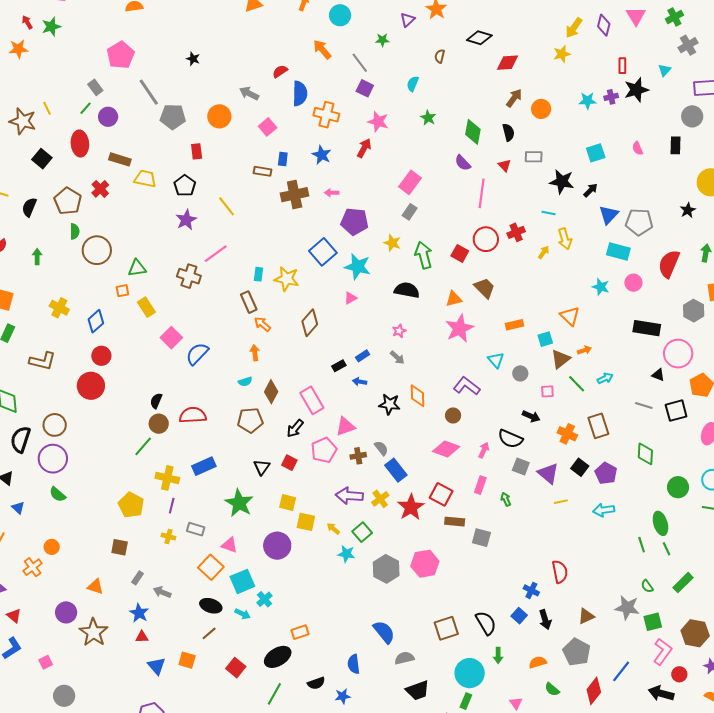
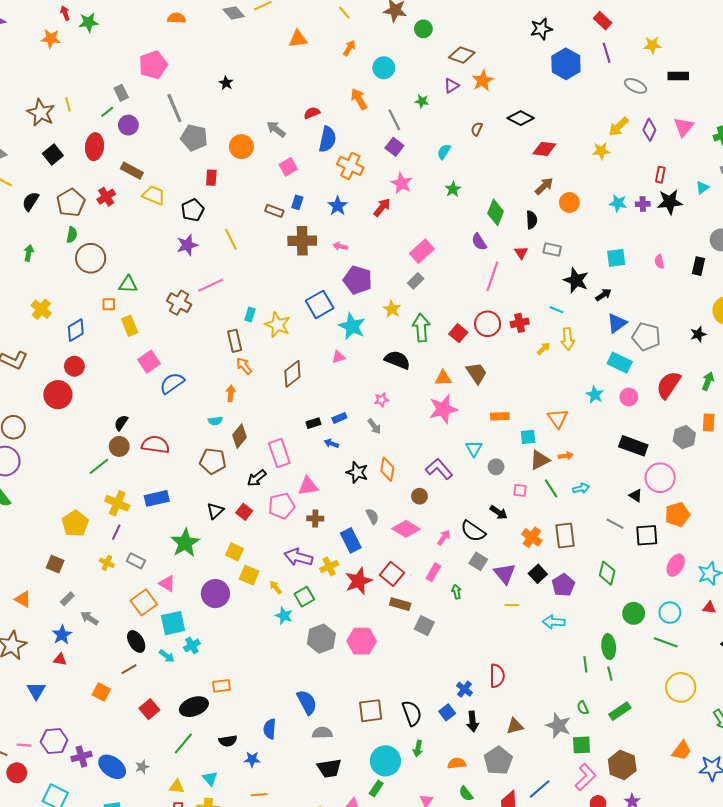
gray semicircle: (381, 448) -> (372, 516), moved
black ellipse: (211, 606) -> (136, 641), turned 30
blue triangle: (157, 666) -> (36, 691), moved

